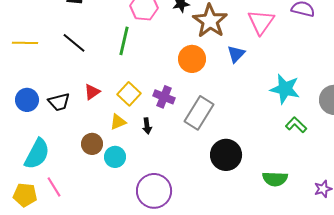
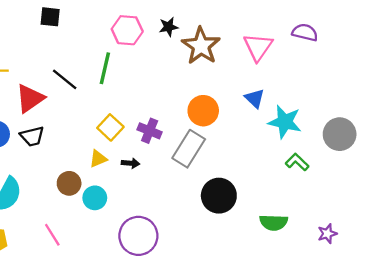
black line: (74, 43) -> (65, 79), moved
blue triangle: (236, 54) -> (255, 98), moved, turned -30
orange circle: (192, 59) -> (203, 111), moved
red triangle: (92, 92) -> (30, 98), moved, size x1.6
black arrow: (147, 126) -> (131, 163), turned -77
pink line: (54, 187) -> (52, 235), moved

